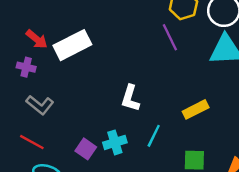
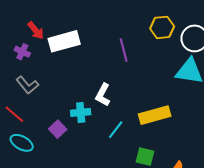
purple line: (170, 37) -> (124, 50), moved
yellow rectangle: (196, 109) -> (155, 115), size x1.4
cyan cross: (115, 142) -> (81, 112), moved

